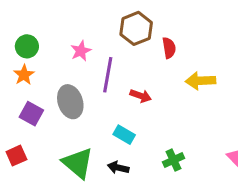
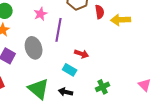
yellow arrow: (200, 81) -> (121, 20), moved
red arrow: (141, 96) -> (82, 54), moved

